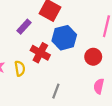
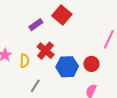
blue hexagon: (64, 38) -> (67, 67), moved
gray line: (56, 91) -> (35, 86), moved

